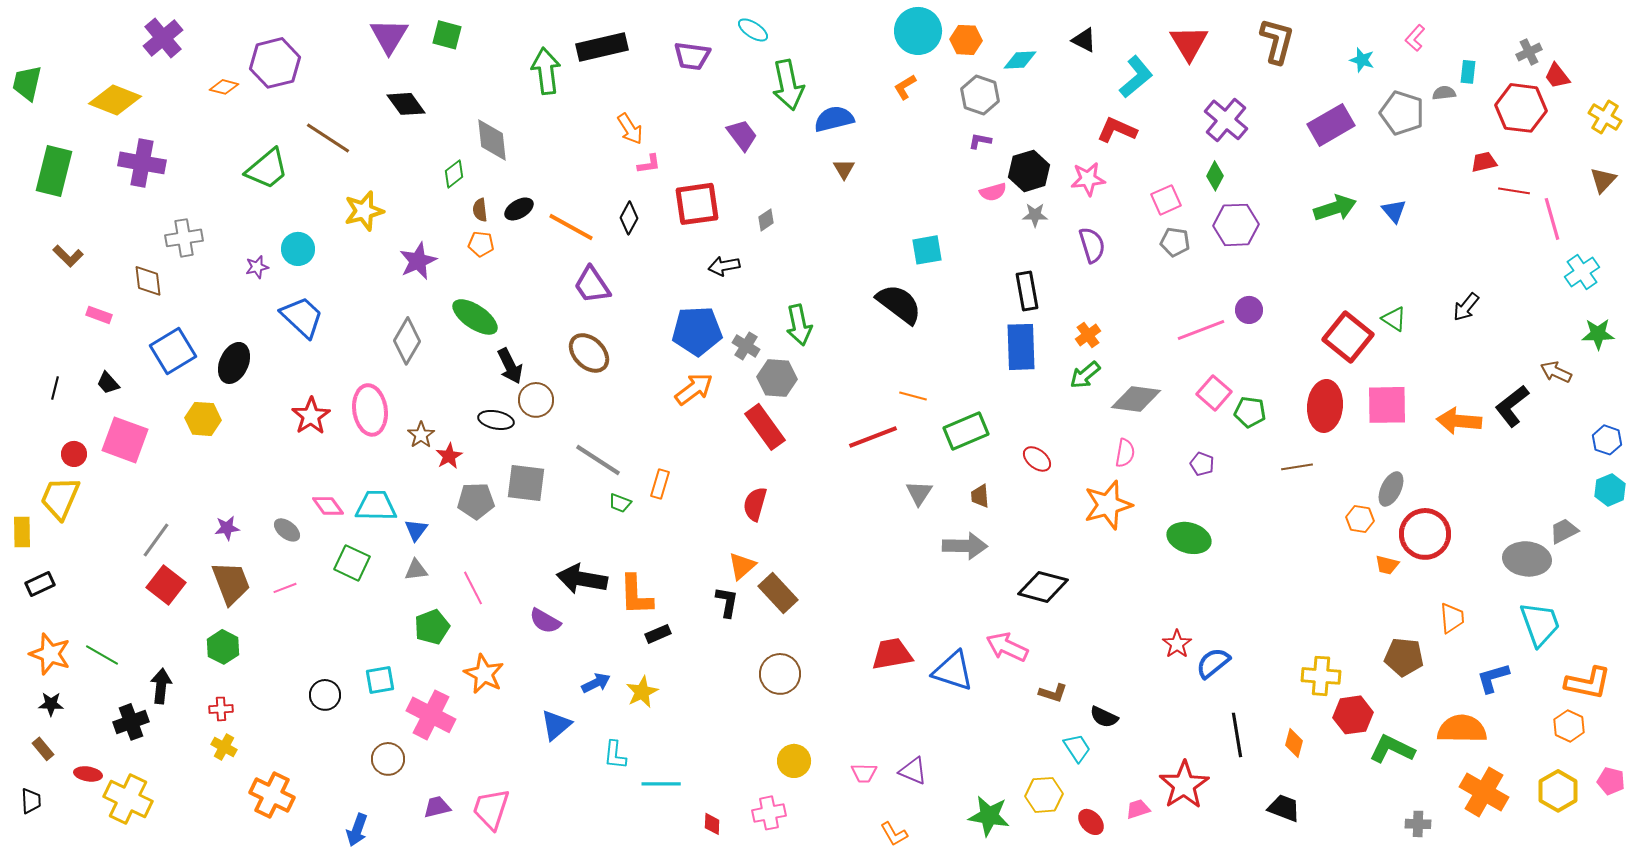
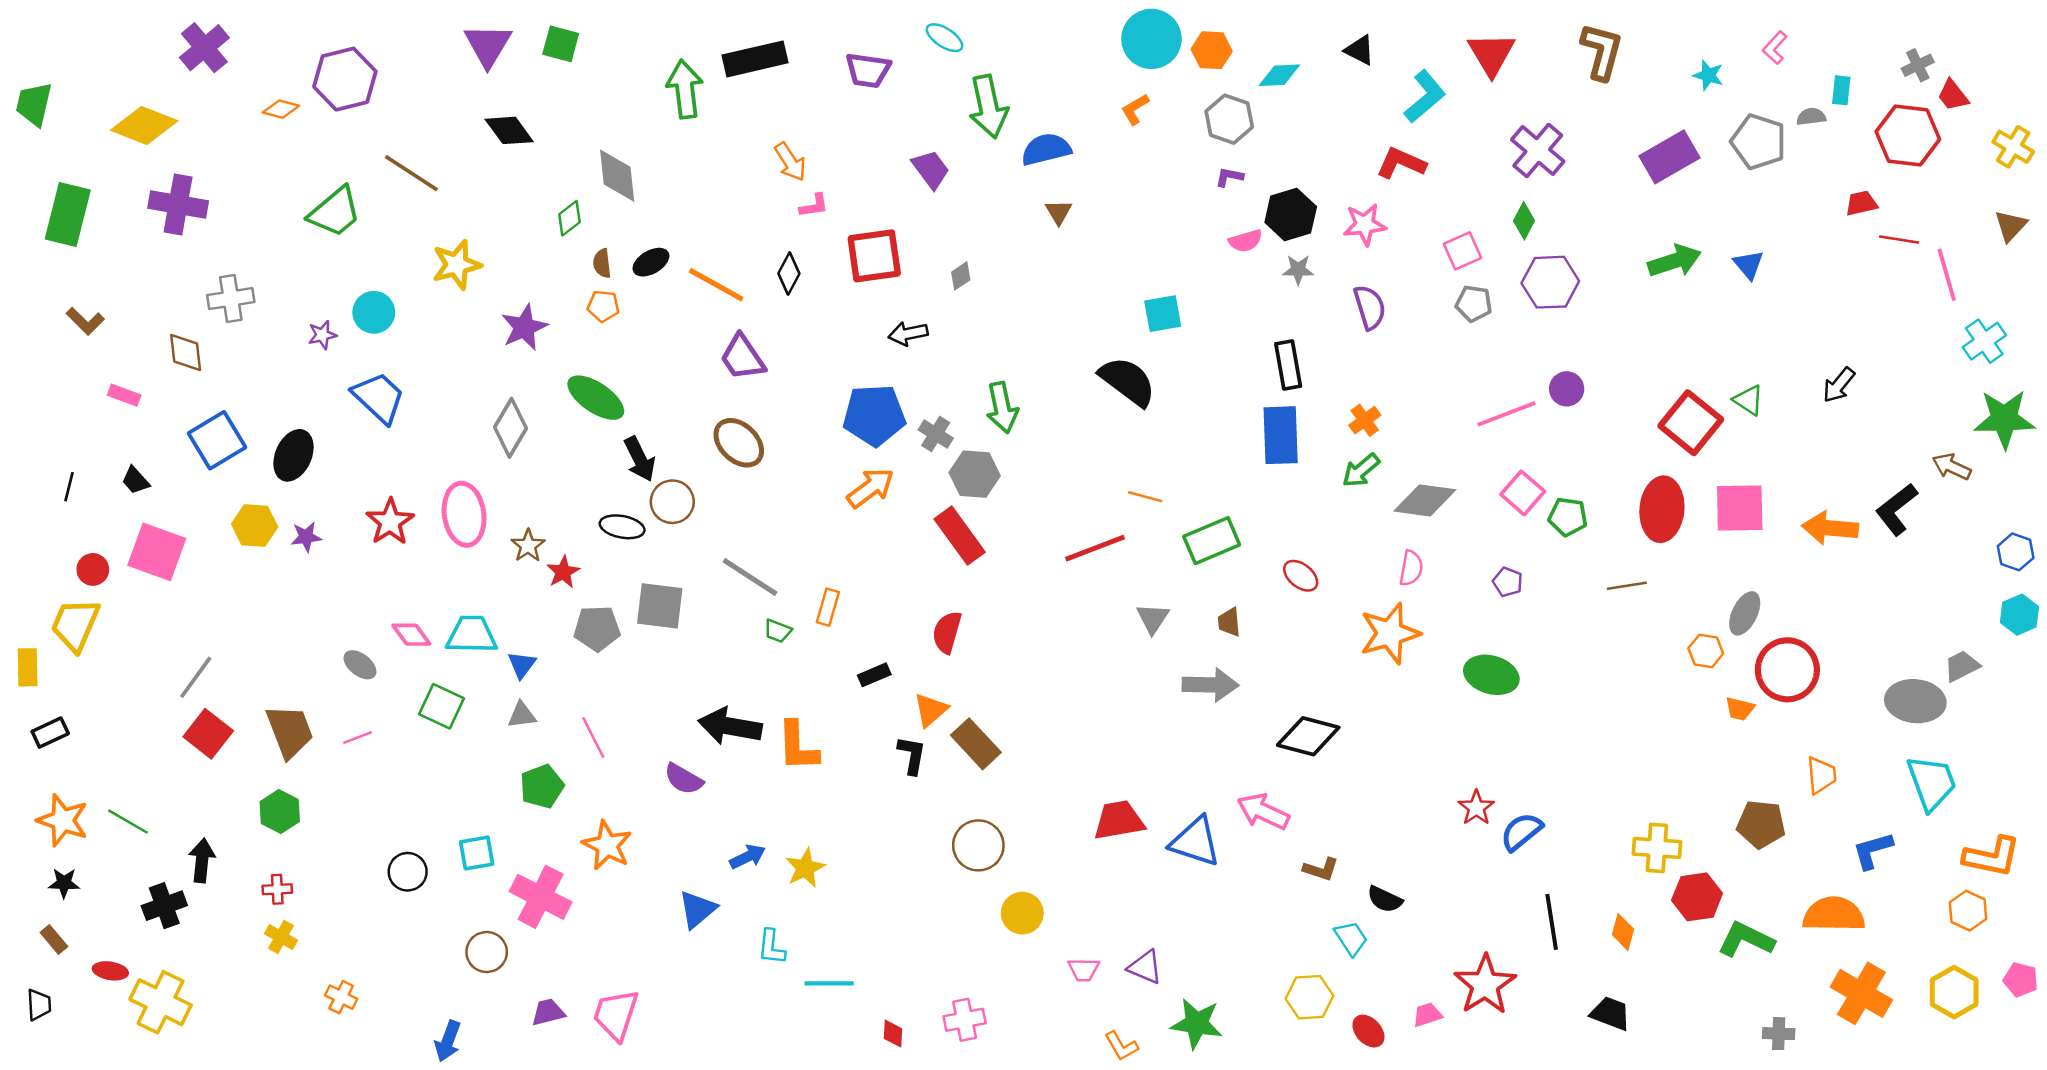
green star: (1598, 334) -> (2004, 419), size x1.5
purple star: (227, 528) -> (306, 537), moved
black rectangle: (658, 634) -> (874, 675), moved
yellow circle: (794, 761) -> (1022, 913), moved
orange cross: (272, 795) -> (341, 997), size x0.6
green star: (989, 816) -> (1197, 1024), moved

